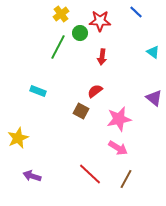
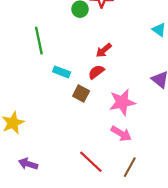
green line: (58, 47) -> (39, 41), moved, turned -40
red arrow: (102, 57) -> (104, 50), moved, turned 42
cyan rectangle: (38, 91) -> (62, 72), moved

